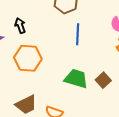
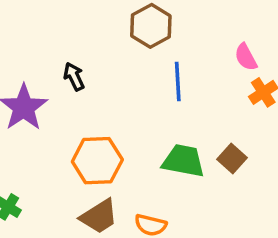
orange hexagon: (28, 58) -> (97, 161), moved

